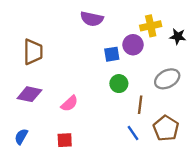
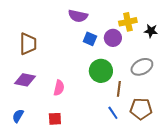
blue square: (112, 54) -> (90, 39), moved, turned 32
green circle: (119, 84) -> (101, 71), size x1.5
pink semicircle: (69, 104) -> (59, 88), turned -35
brown pentagon: (166, 128) -> (141, 109), turned -30

